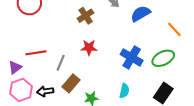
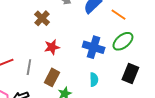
orange line: (174, 29) -> (118, 15), moved
brown rectangle: (71, 83) -> (52, 77), moved

